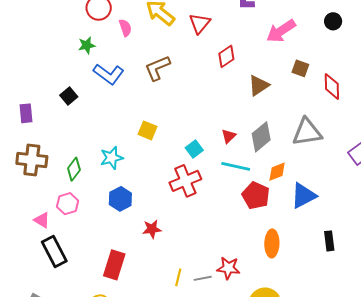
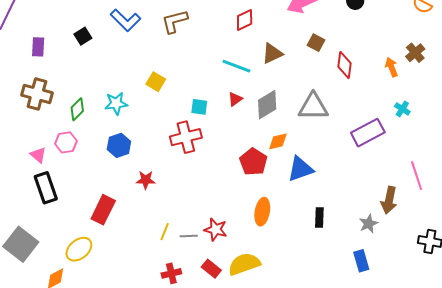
cyan square: (194, 149) -> (199, 107), turned 36
cyan line: (236, 166) -> (236, 66), moved

